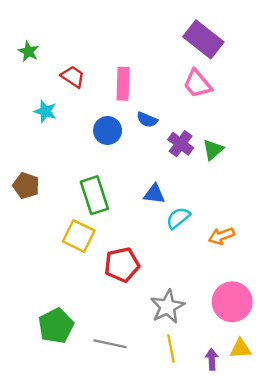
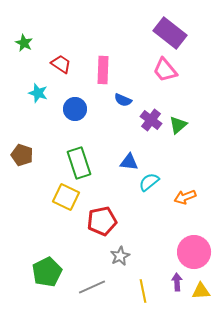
blue circle: (108, 130) -> (75, 109), moved
gray star: (167, 307) -> (120, 256), moved, size x0.7
gray line: (110, 344) -> (92, 287), turned -36
purple arrow: (212, 359) -> (177, 282), moved

